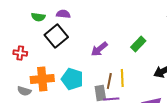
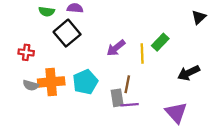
yellow line: (122, 78) -> (142, 54), moved
cyan pentagon: (72, 79) -> (85, 82), turned 30
gray semicircle: (24, 91) -> (31, 85), moved

